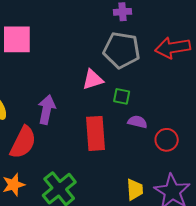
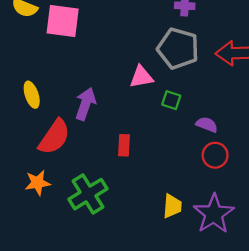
purple semicircle: (137, 122) -> (207, 125), moved
red rectangle: (95, 133) -> (124, 145), moved, size x0.6

